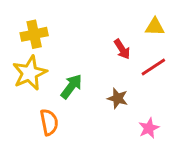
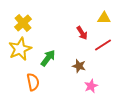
yellow cross: (34, 34) -> (23, 23), turned -30
pink star: (149, 128) -> (91, 86), moved

